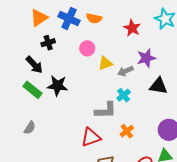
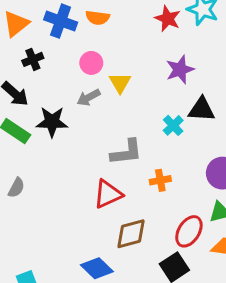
red star: (132, 28) -> (168, 19), moved
yellow triangle: (105, 63) -> (120, 83), turned -35
gray arrow: (125, 71) -> (89, 97), moved
cyan cross: (124, 95) -> (173, 125), moved
orange cross: (127, 131) -> (160, 180), turned 32

